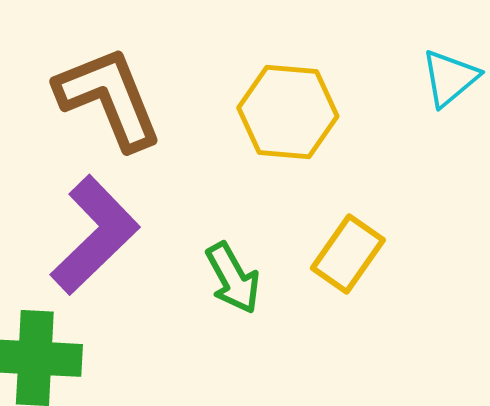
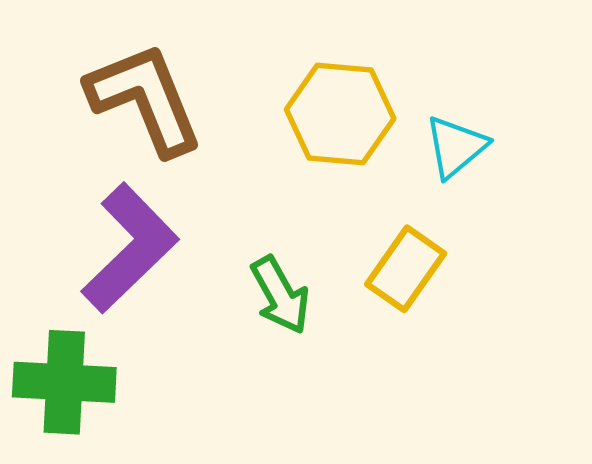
cyan triangle: (450, 78) -> (456, 147), moved

